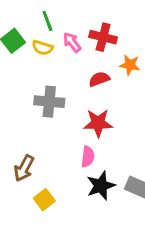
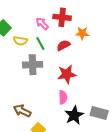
green line: (47, 21) -> (40, 44), moved
yellow semicircle: (42, 48) -> (20, 41), moved
brown arrow: (24, 168) -> (22, 111), turned 96

